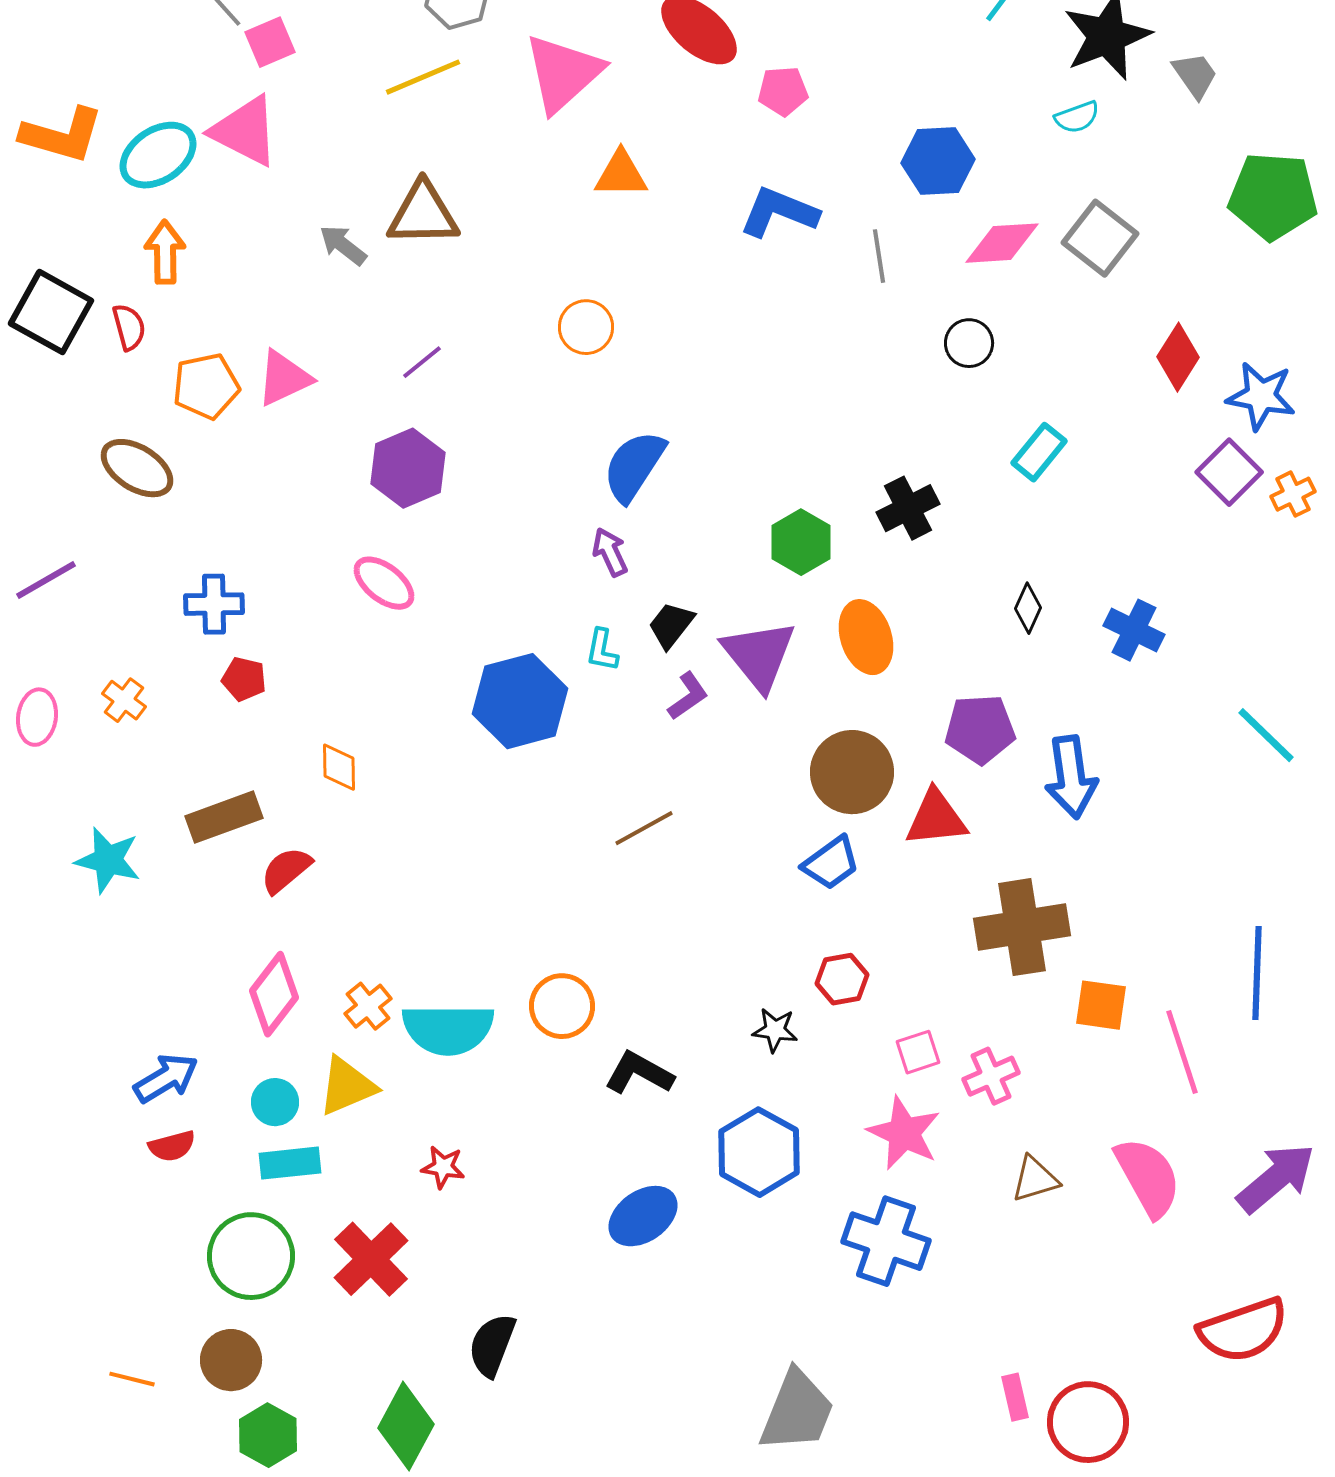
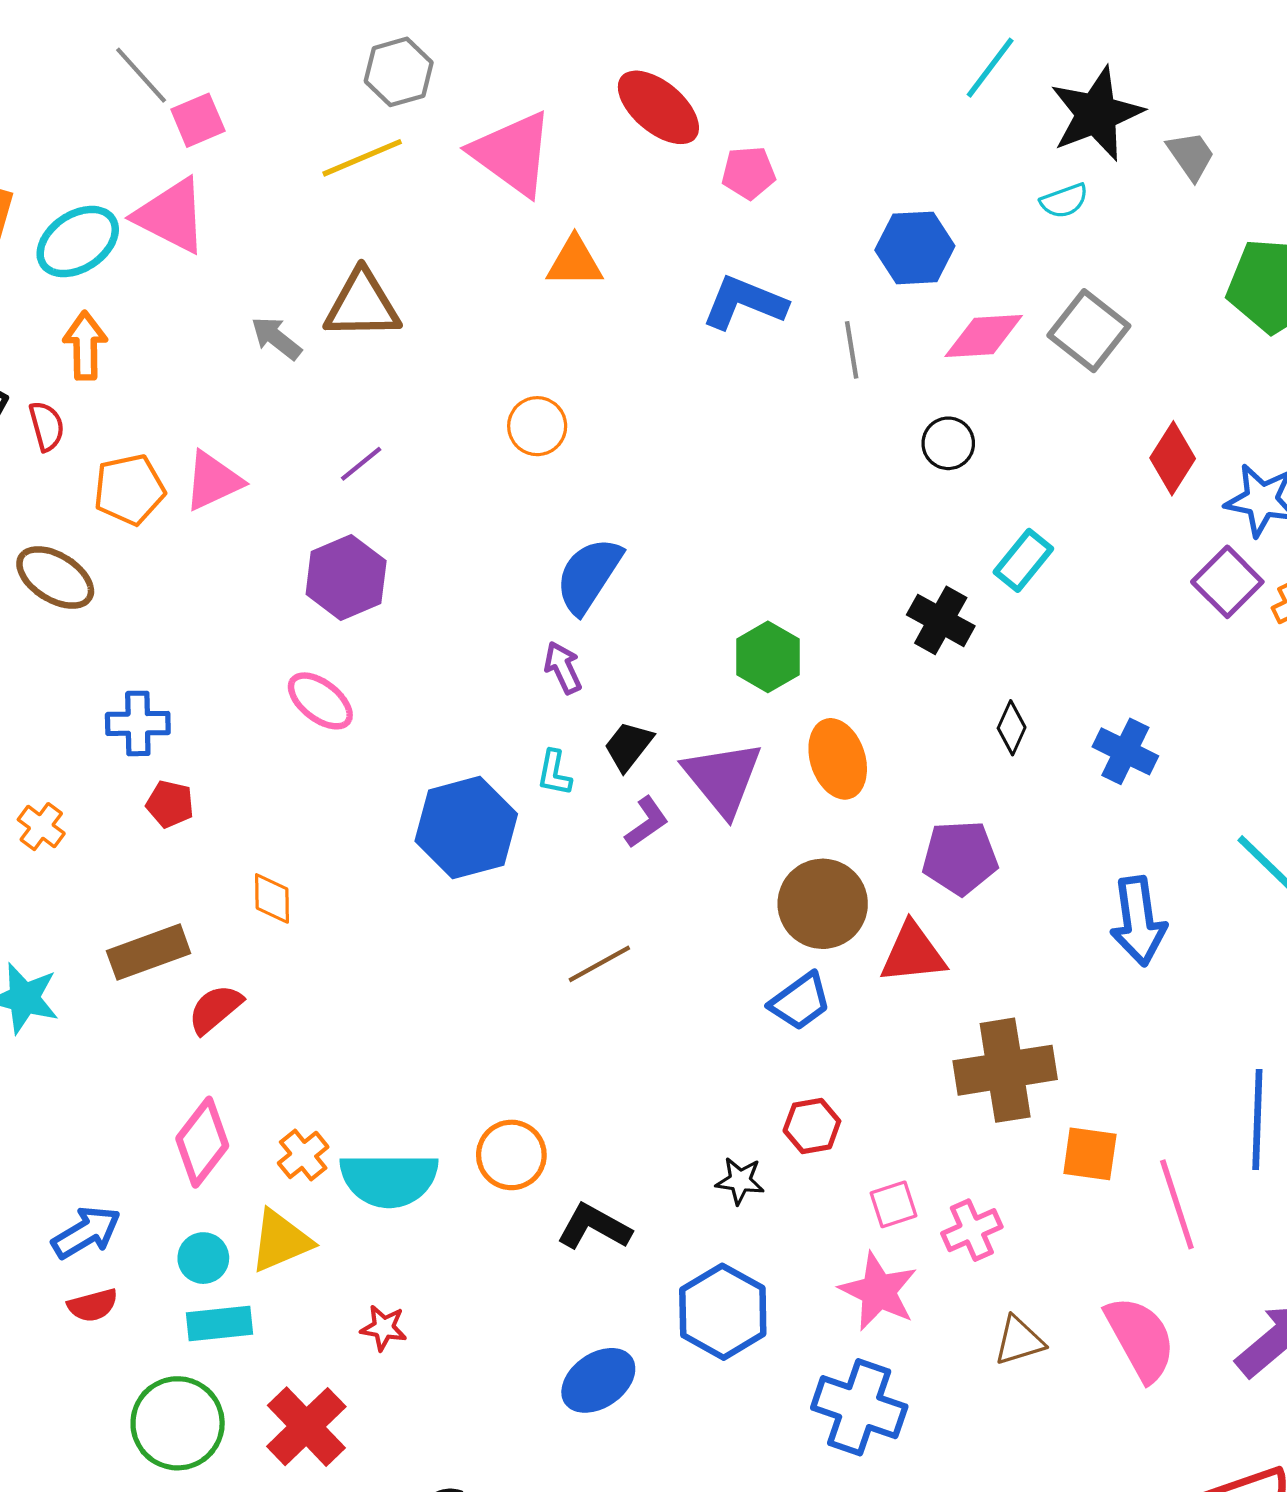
pink triangle: (563, 73) -> (512, 153), turned -42
black cross: (908, 508) -> (941, 620), moved, turned -34
blue arrow: (1071, 777) -> (1138, 921), moved

